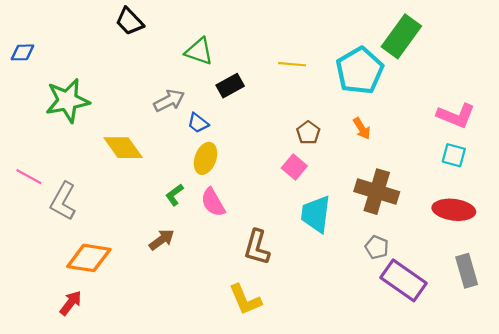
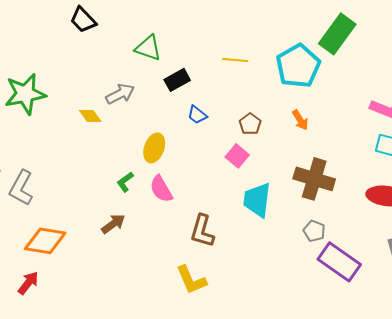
blue trapezoid: (198, 123) -> (197, 115), moved
yellow diamond: (123, 148) -> (90, 116), moved, size x0.6

